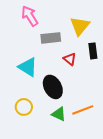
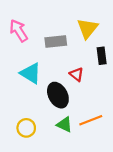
pink arrow: (30, 16) -> (19, 31), moved
red triangle: (70, 59) -> (77, 74), moved
yellow circle: (24, 107) -> (26, 128), moved

